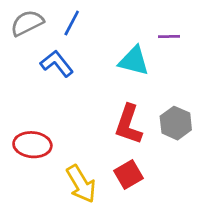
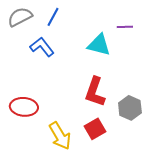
gray hexagon: (176, 123) -> (130, 108), moved

